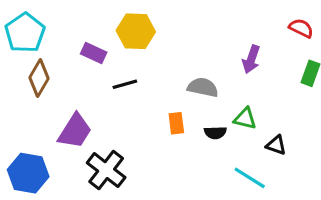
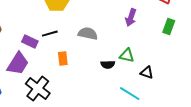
purple rectangle: (94, 53) -> (30, 42), moved
gray semicircle: (203, 87) -> (88, 34), moved
orange rectangle: (176, 123) -> (63, 59), moved

